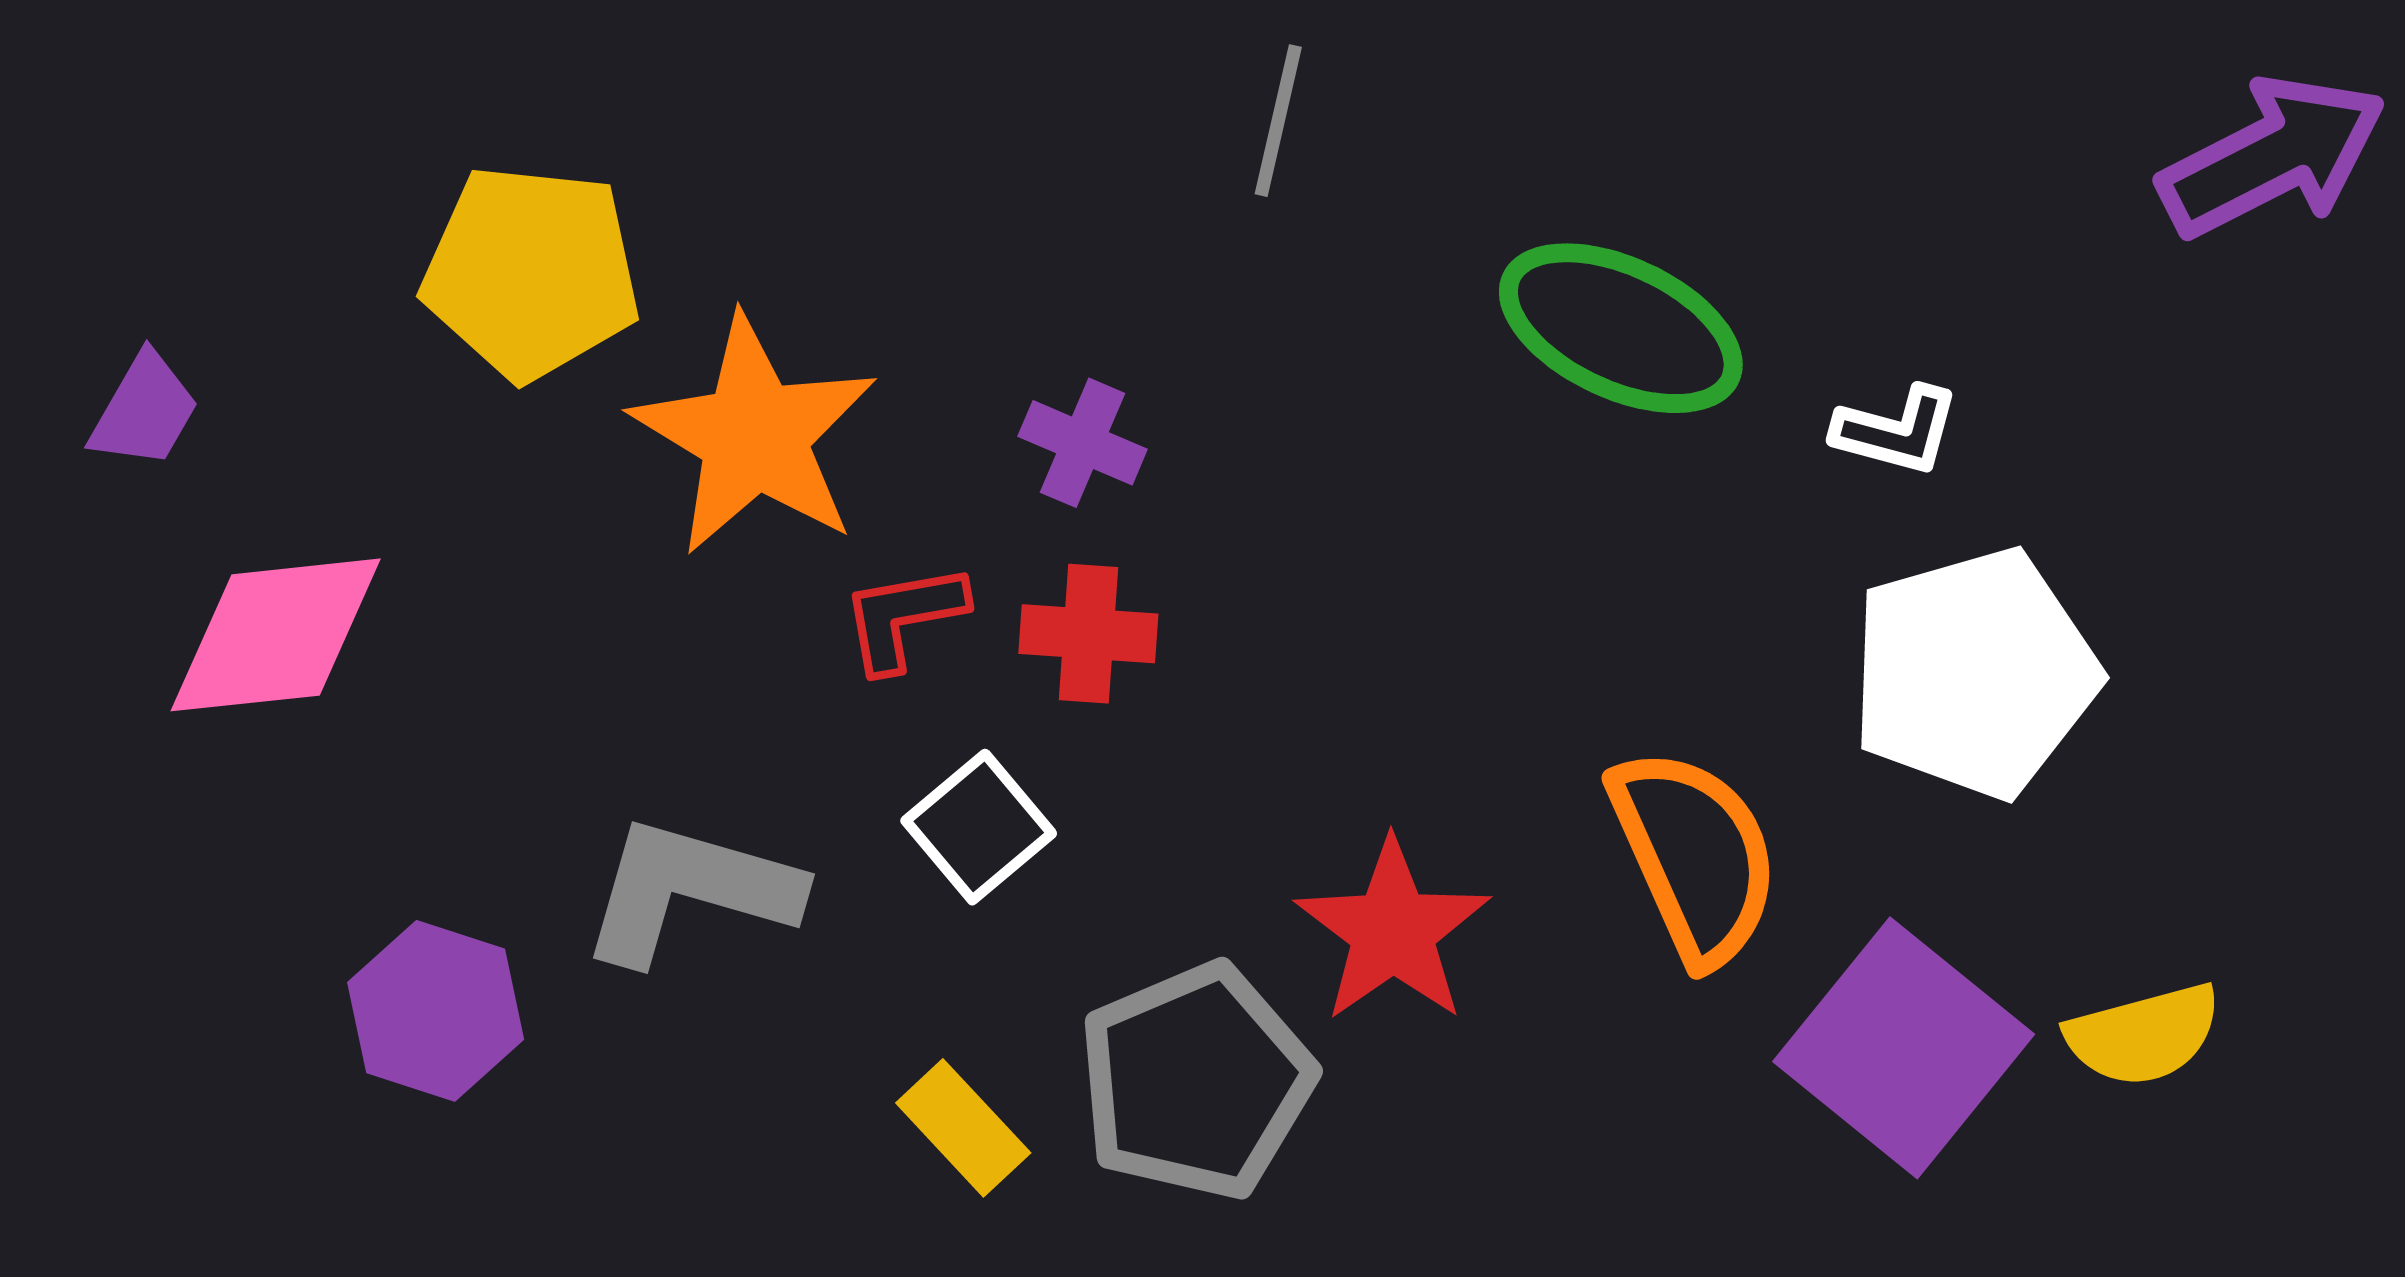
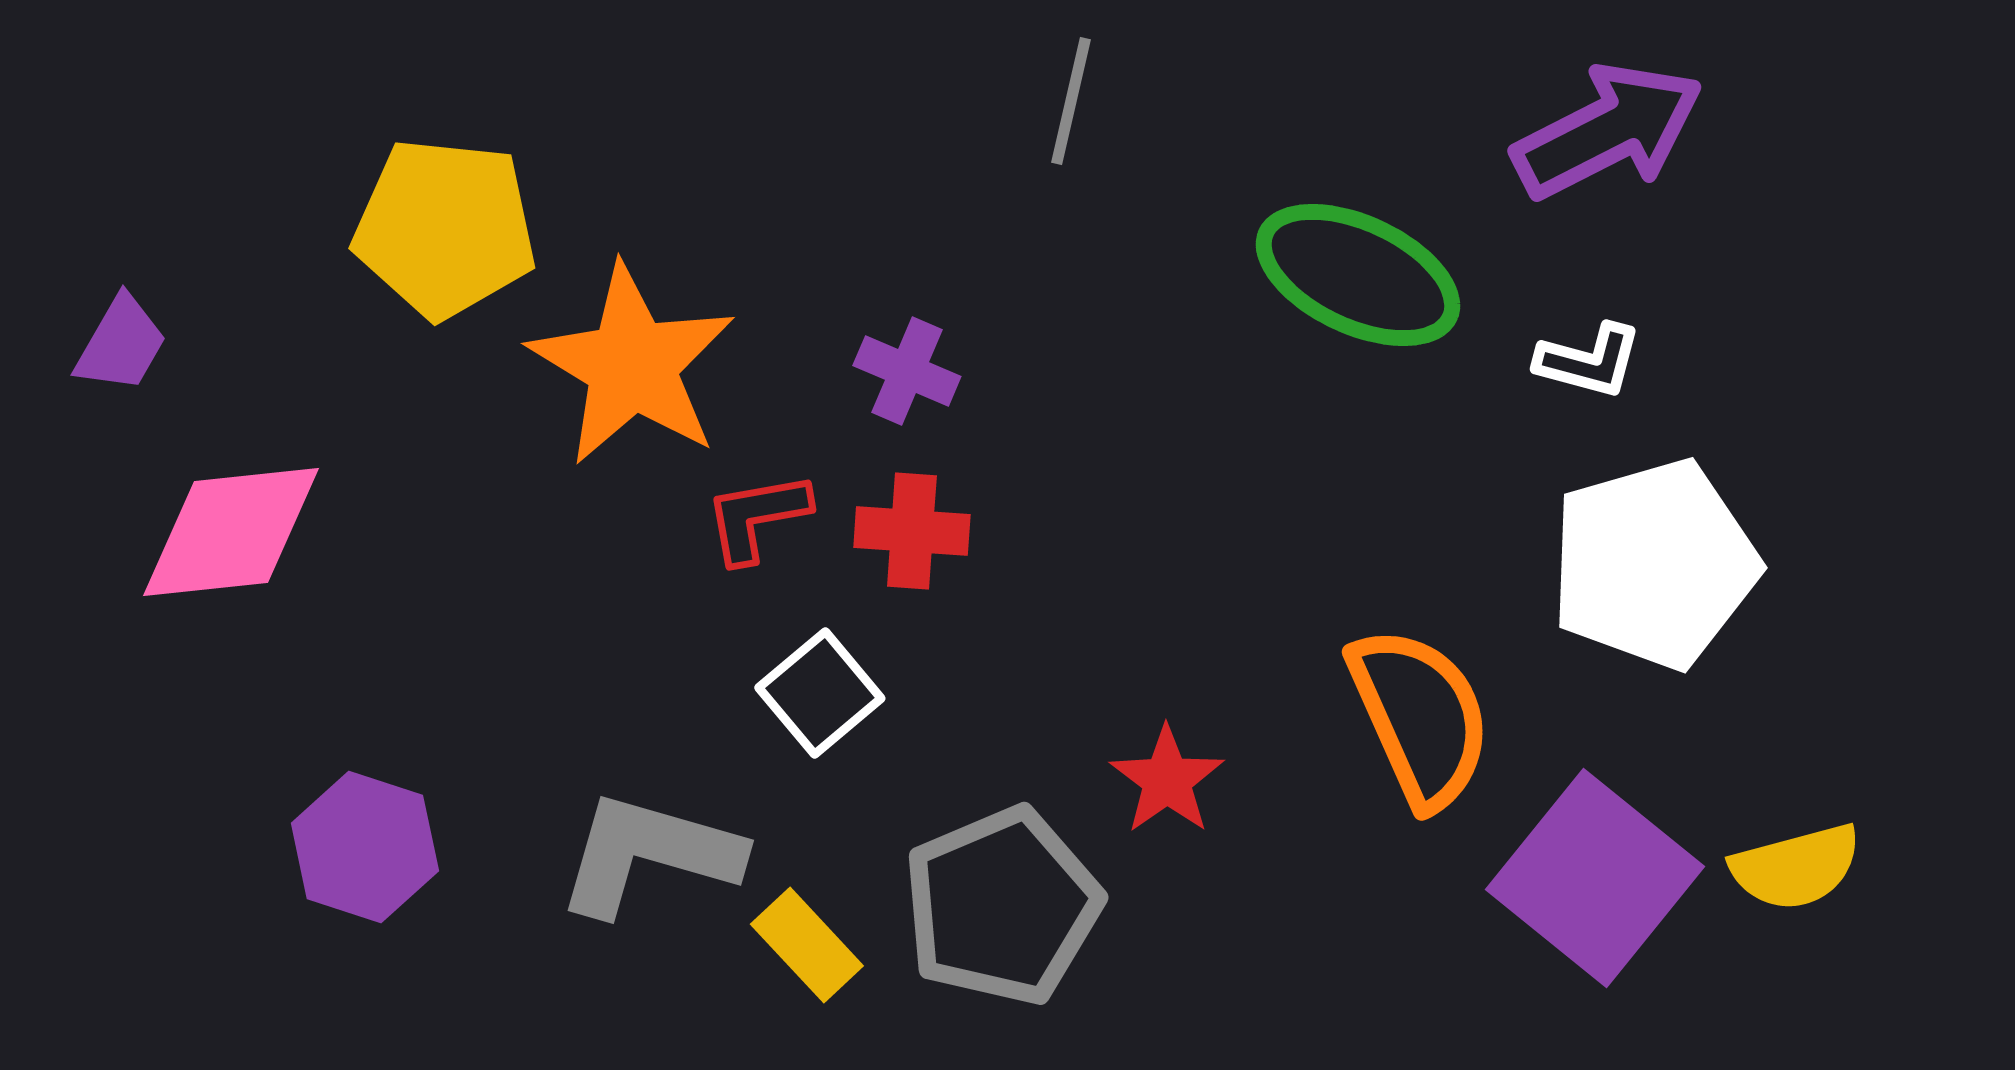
purple arrow: (2272, 156) -> (1608, 131), moved
gray L-shape: (690, 890) -> (649, 854), moved
red star: (1393, 931) -> (1167, 780), size x0.7

